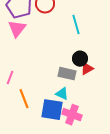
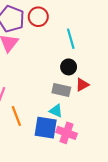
black circle: (80, 59) -> (69, 67), moved

